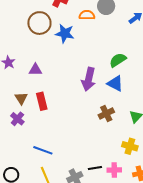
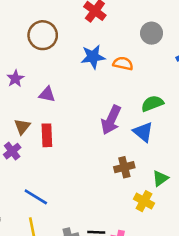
orange semicircle: (87, 15) -> (123, 64), moved
brown circle: (39, 23) -> (43, 35), moved
blue star: (65, 33) -> (93, 57), turned -30
yellow cross: (130, 146) -> (144, 201), moved

